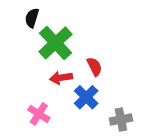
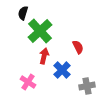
red semicircle: (94, 67) -> (78, 47), moved
red arrow: (61, 78) -> (44, 56), turned 112

